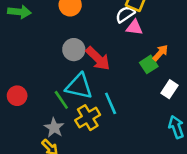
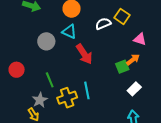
white semicircle: (125, 14) -> (103, 24), moved
pink triangle: (134, 27) -> (140, 39), moved
gray circle: (74, 50) -> (46, 41), moved
cyan triangle: (79, 86) -> (69, 32), moved, size x0.7

